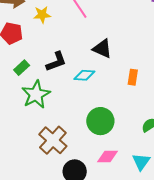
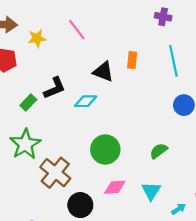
green rectangle: (22, 68) -> (28, 103), moved
orange rectangle: (133, 77) -> (132, 60), moved
green star: (36, 94) -> (25, 144), moved

